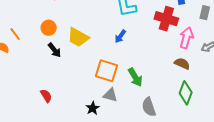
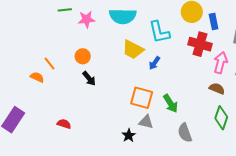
yellow trapezoid: (78, 37) -> (133, 49), moved
red semicircle: (46, 96) -> (64, 124), moved, turned -40

